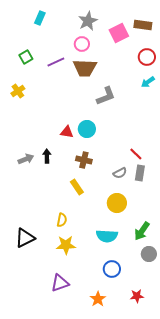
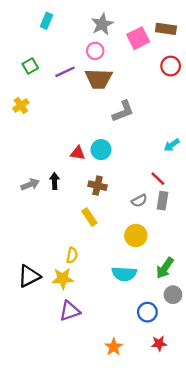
cyan arrow: (148, 82) -> (172, 145), moved
yellow star: (66, 245) -> (63, 278), moved
blue circle: (112, 269) -> (147, 312), moved
purple triangle: (60, 283) -> (70, 311), moved

